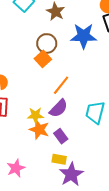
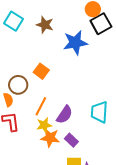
brown circle: (47, 43) -> (18, 85), moved
orange line: (61, 85) -> (41, 106), moved

